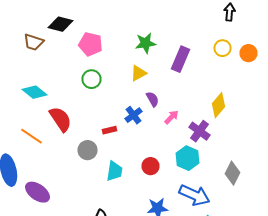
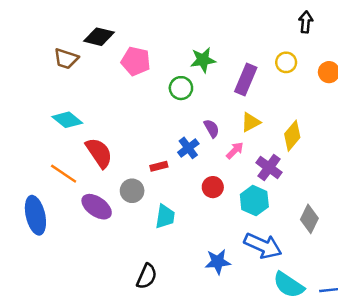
yellow circle: (222, 48) -> (286, 62), moved
yellow triangle: (138, 73) -> (251, 122), moved
green circle: (92, 79) -> (181, 88), moved
red circle: (150, 166) -> (213, 187), moved
purple ellipse: (38, 192) -> (97, 207), moved

